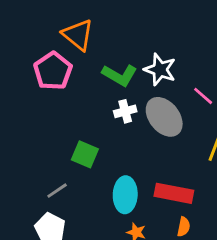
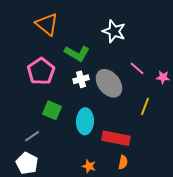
white star: (160, 70) -> (114, 31), moved
pink pentagon: (53, 71) -> (41, 71), moved
cyan ellipse: (125, 195) -> (85, 121), moved

